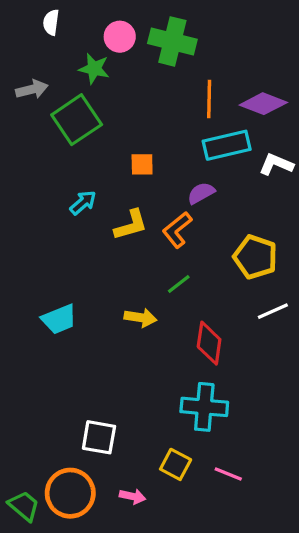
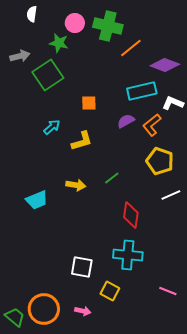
orange line: (209, 99) -> (131, 48), moved, turned 50
orange L-shape: (177, 230) -> (152, 125), moved
yellow arrow: (140, 318) -> (76, 185), moved
white square: (99, 437) -> (82, 267), moved
pink line: (228, 474) -> (168, 291), moved

